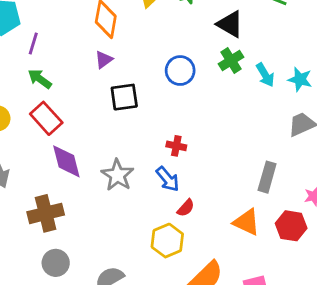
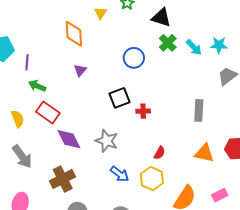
purple triangle: (104, 60) -> (80, 70), moved
black square: (124, 97) -> (120, 98), moved
gray rectangle: (267, 177) -> (199, 110), moved
blue arrow: (168, 179) -> (120, 174), moved

